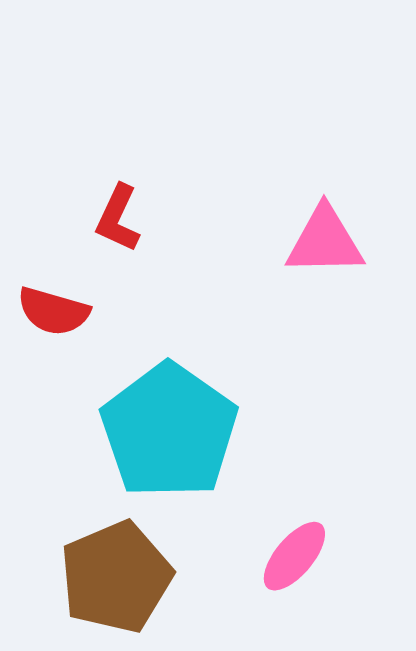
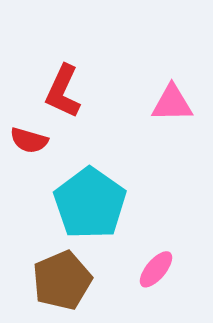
red L-shape: (118, 218) -> (63, 91), size x1.5

